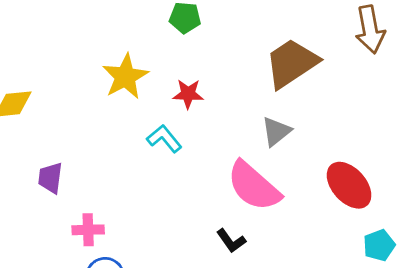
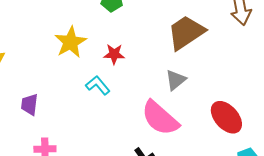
purple trapezoid: (50, 178) -> (30, 104), moved

